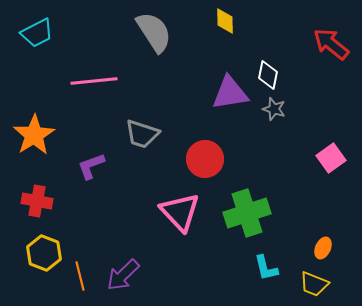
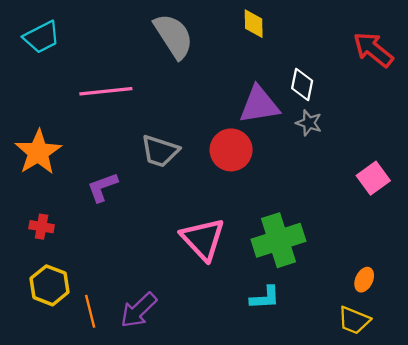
red circle: (205, 159) -> (231, 150), moved
red cross: (37, 201) -> (42, 227), size x0.7
cyan L-shape: (266, 268) -> (265, 298), moved, turned -80

